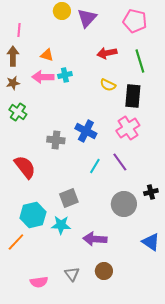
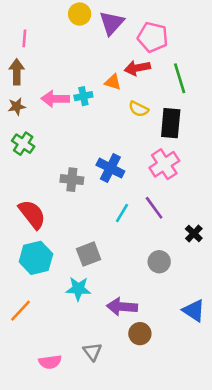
pink pentagon: (135, 21) -> (153, 37), moved
orange triangle: (47, 55) -> (113, 82), moved
black cross: (151, 192) -> (194, 234), moved, turned -32
gray circle: (124, 204) -> (159, 262), size x0.7
cyan hexagon: (33, 215) -> (36, 258), moved
brown circle: (104, 271) -> (140, 334), moved

